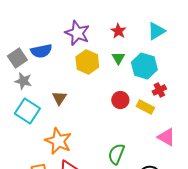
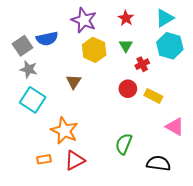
cyan hexagon: (144, 66) -> (170, 46), moved
red cross: (159, 90) -> (142, 64), moved
brown triangle: (59, 98) -> (74, 82), moved

